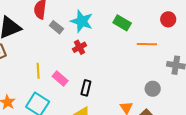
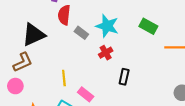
pink rectangle: (60, 78) -> (86, 94), moved
black rectangle: (86, 88) -> (124, 77), moved

